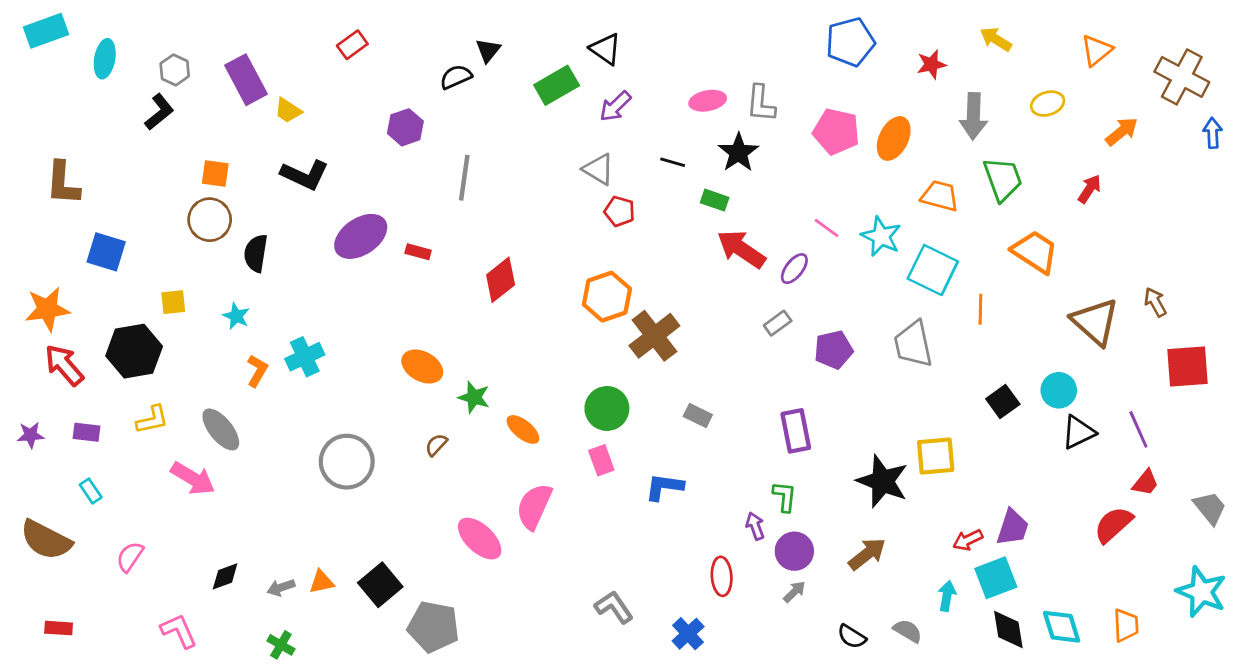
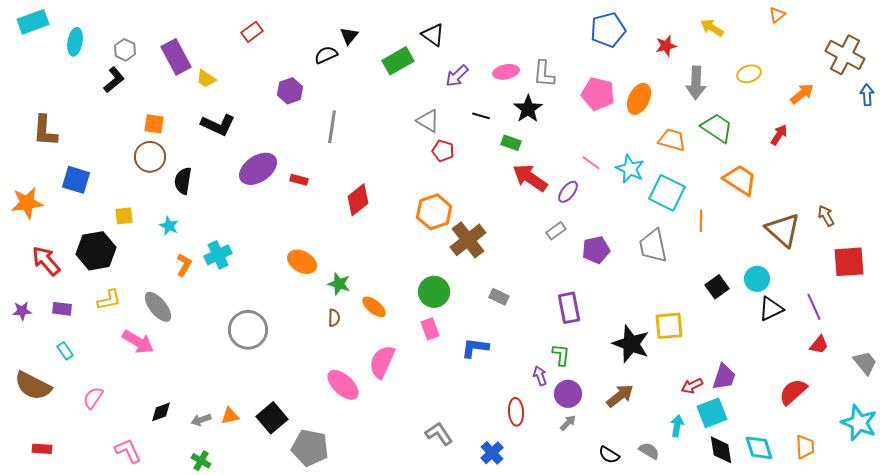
orange triangle: (1097, 50) -> (777, 15), moved, size x0.7
purple arrow: (615, 106) -> (457, 76), moved
green trapezoid: (1003, 179) -> (717, 128), turned -36
orange star: (47, 309) -> (27, 203), moved
brown semicircle: (436, 445) -> (334, 318), moved, turned 138
red semicircle: (1113, 525) -> (793, 392), moved

